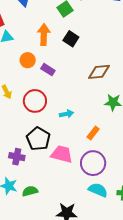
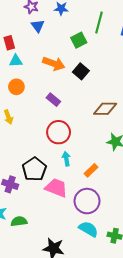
orange arrow: (44, 35) -> (54, 64), turned 100
orange circle: (28, 60) -> (16, 87), moved
red circle: (35, 101) -> (59, 132), moved
cyan arrow: (66, 114) -> (66, 159), moved, turned -96

